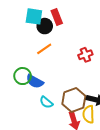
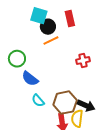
red rectangle: (57, 17) -> (70, 19), moved
orange line: (44, 49) -> (51, 41), moved
green circle: (23, 76) -> (17, 59), moved

